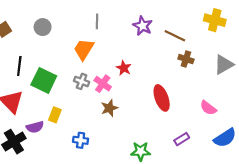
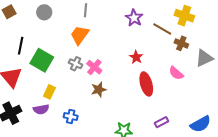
yellow cross: (215, 20) -> (184, 16), moved
gray line: (97, 21) -> (85, 10), moved
brown cross: (186, 59) -> (181, 43), moved
red star: (124, 68) -> (136, 57), moved
pink semicircle: (208, 108) -> (176, 73), moved
purple semicircle: (35, 127) -> (41, 109), moved

